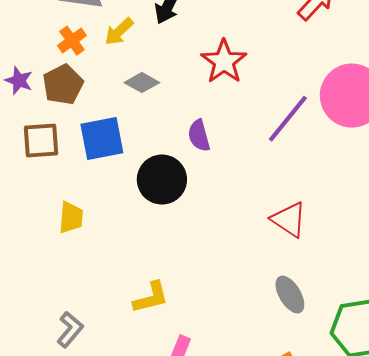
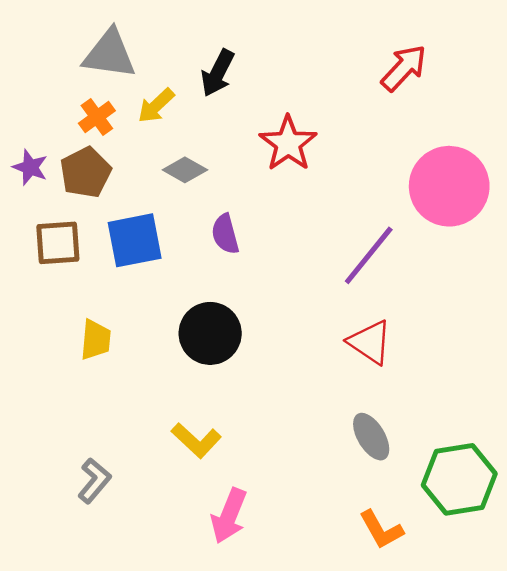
purple line: (288, 119) -> (369, 255), moved
purple semicircle: (199, 136) -> (225, 234), moved
black circle: (162, 180) -> (210, 333), moved
yellow L-shape: (151, 298) -> (196, 440), turned 57

